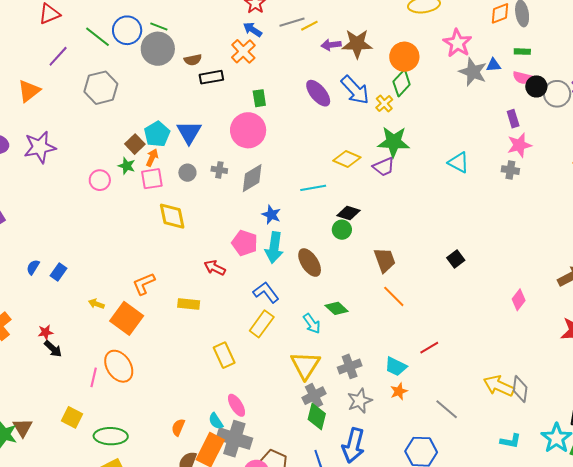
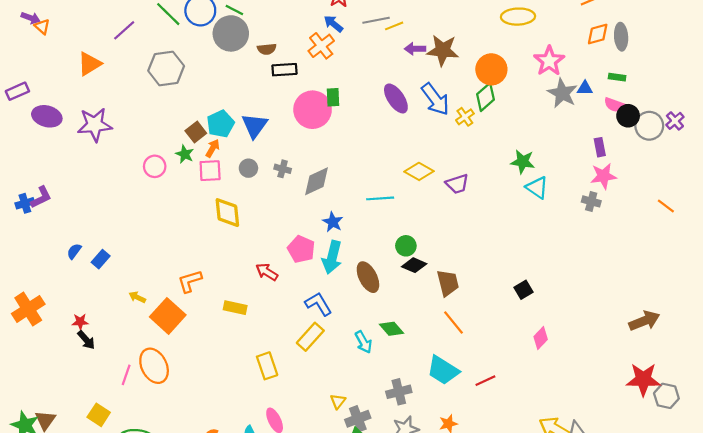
pink circle: (248, 130) -> (313, 110), moved
green star: (394, 142) -> (523, 162), moved, size x0.7
black diamond: (348, 213) -> (414, 265), moved
pink diamond: (519, 300) -> (541, 338), moved
yellow triangle: (305, 365) -> (338, 401), moved, size x0.5
cyan trapezoid: (396, 367) -> (443, 370), moved, size x1.4

